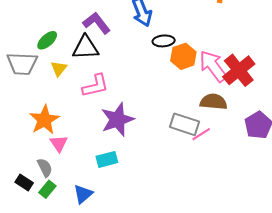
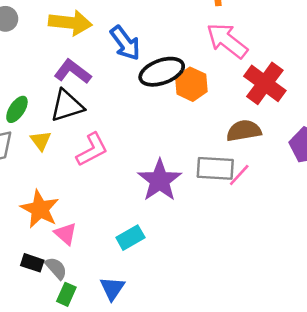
black ellipse: (164, 41) -> (162, 72), size x1.6
pink arrow: (213, 66) -> (227, 41), moved
purple star: (117, 120) -> (160, 180), moved
black rectangle: (24, 182) -> (32, 263), moved

